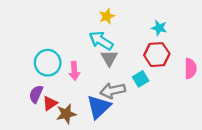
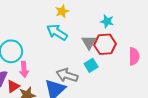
gray triangle: (109, 58) -> (89, 42), moved
pink arrow: (74, 71) -> (24, 69), moved
gray arrow: (113, 91) -> (67, 75), turned 30

